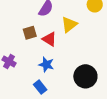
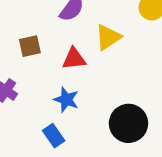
brown square: (30, 33) -> (30, 46), moved
red triangle: (49, 39) -> (74, 59), turned -42

